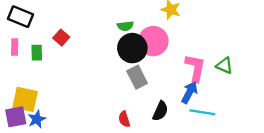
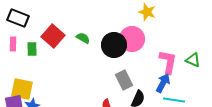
green semicircle: (125, 26) -> (83, 38), moved, turned -144
red square: (61, 38) -> (53, 36), size x1.6
gray rectangle: (137, 77) -> (124, 80), moved

